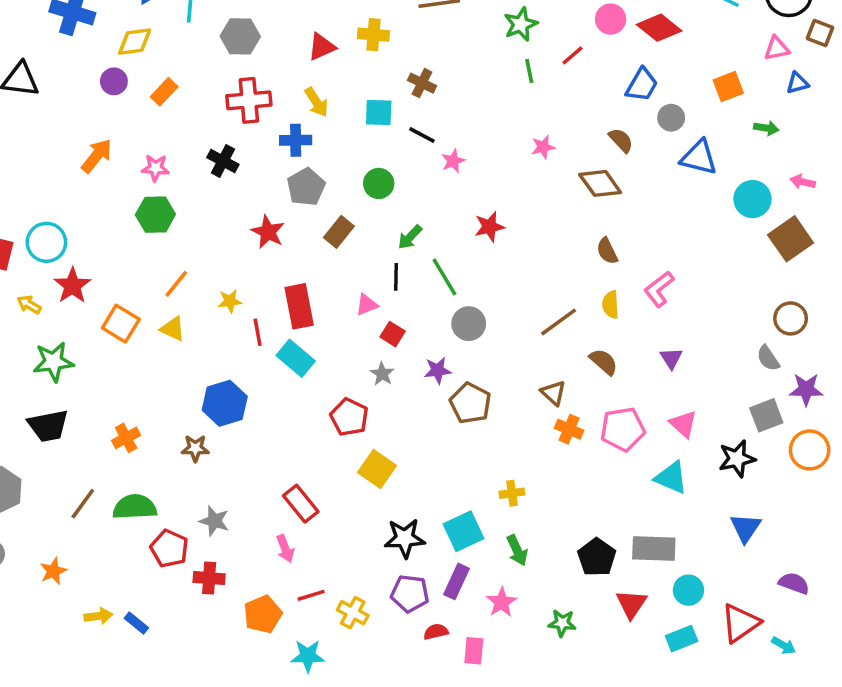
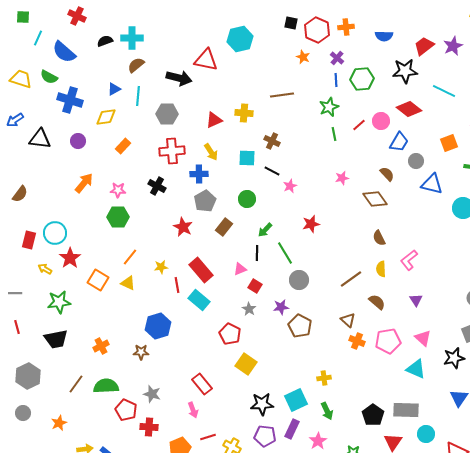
pink circle: (611, 19) -> (381, 121), moved
purple circle: (114, 81) -> (78, 141), moved
red rectangle: (299, 306) -> (201, 270), turned -30

